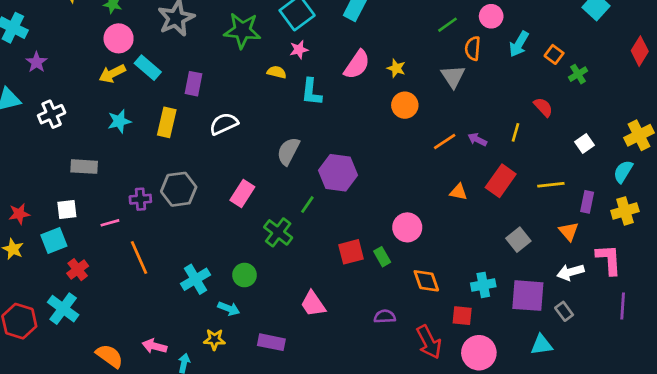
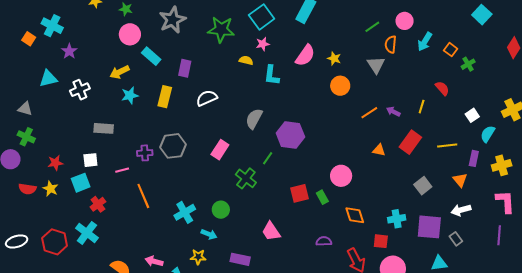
yellow arrow: (112, 74) -> (120, 72), moved
cyan semicircle: (623, 172) -> (488, 134), moved
pink L-shape: (609, 259) -> (505, 202), moved

